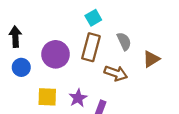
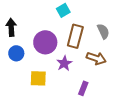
cyan square: (93, 18) -> (63, 10), moved
purple star: (78, 98) -> (64, 63), moved

